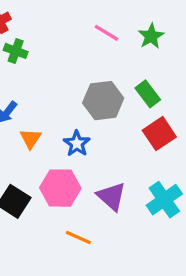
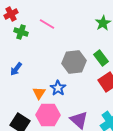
pink line: (106, 33) -> (47, 24), moved
orange triangle: (30, 139) -> (39, 93), moved

